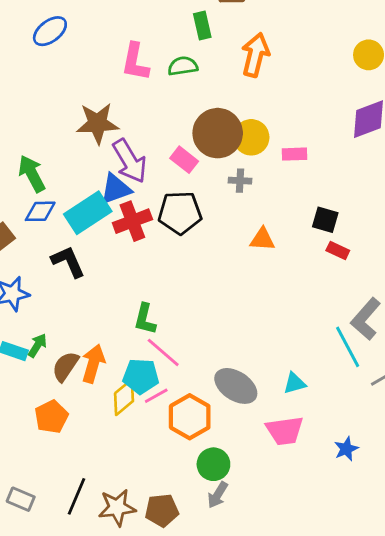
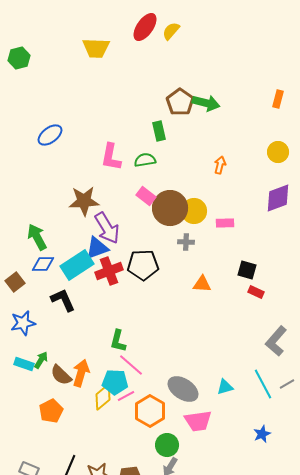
orange arrow: (255, 55) -> (220, 165), moved, size x0.6
pink rectangle: (184, 160) -> (146, 196), moved
cyan line: (348, 347) -> (263, 384), moved
brown semicircle: (65, 366) -> (61, 375), turned -80
pink trapezoid: (285, 431) -> (198, 421), moved

